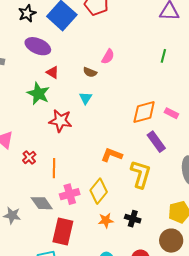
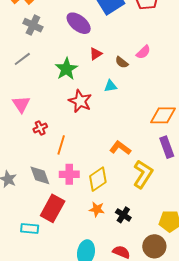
red triangle: (53, 72) -> (96, 54), moved, turned 40
cyan triangle: (86, 98) -> (110, 86), turned 32

